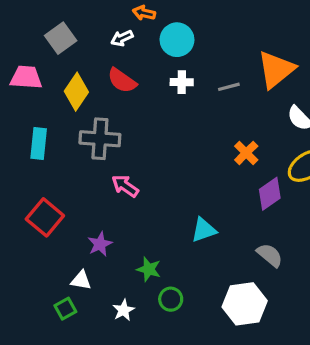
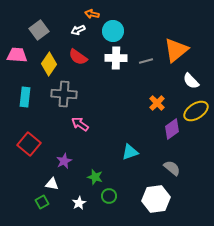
white cross: (182, 82) -> (116, 58), size x1.5

